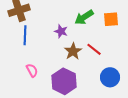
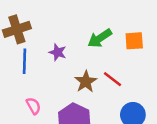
purple star: (61, 31) -> (58, 52), moved

